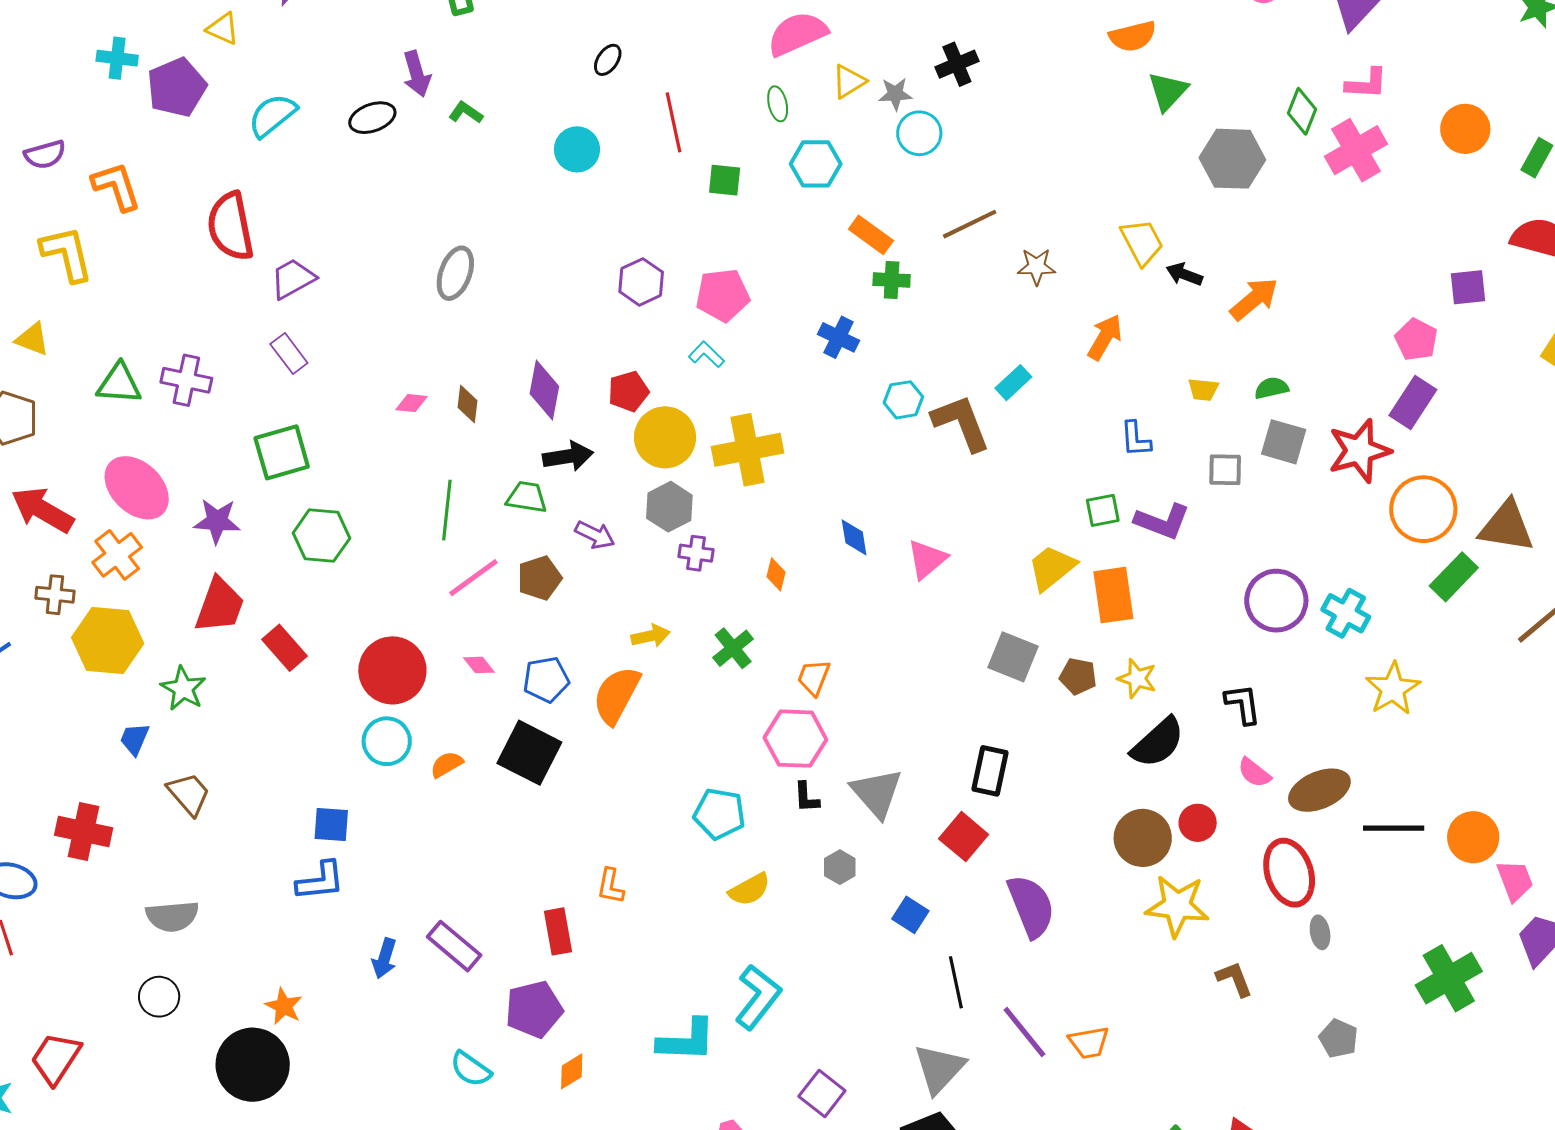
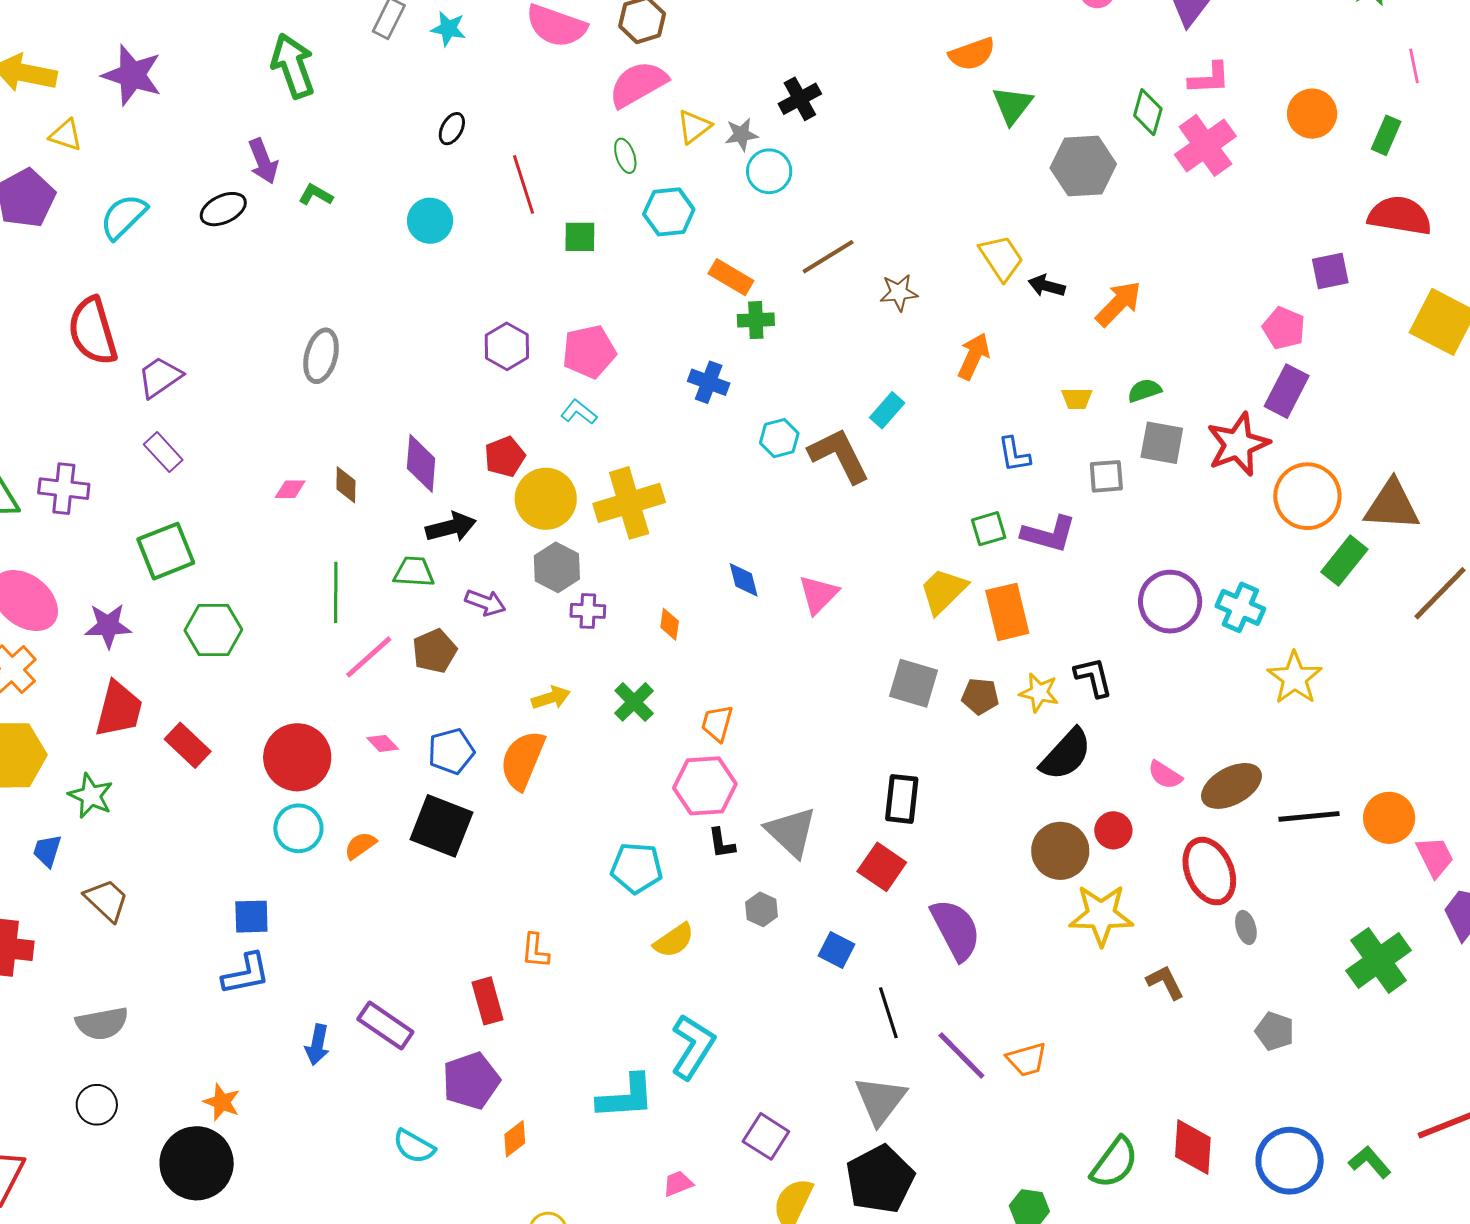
black L-shape: (1243, 704) -> (1093, 677), moved

